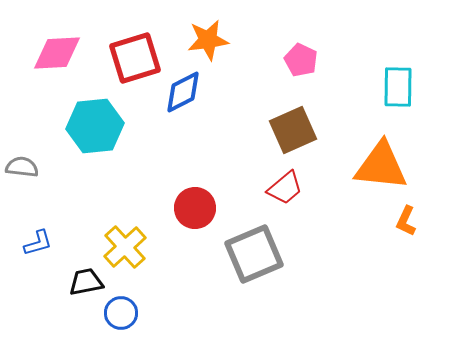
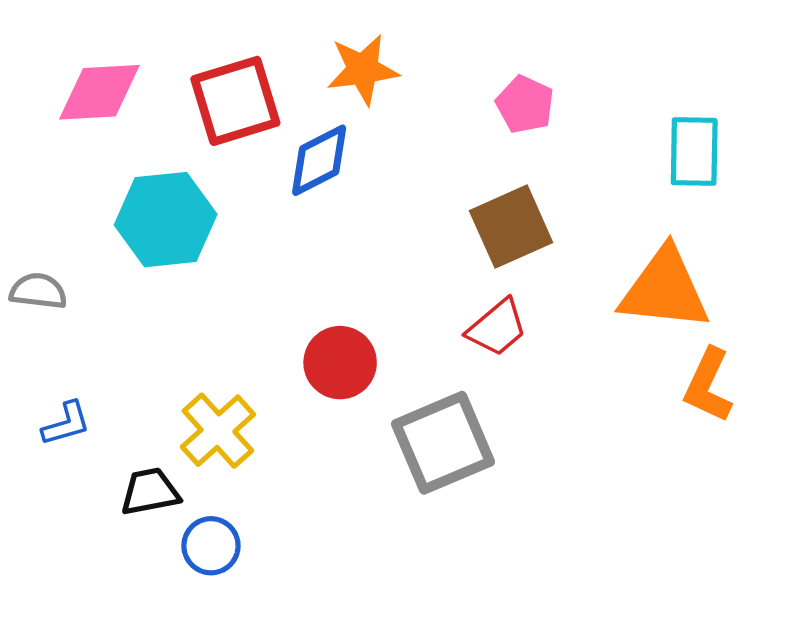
orange L-shape: (406, 221) -> (708, 385), size x1.4

